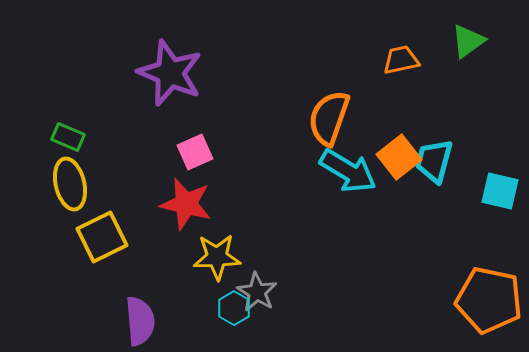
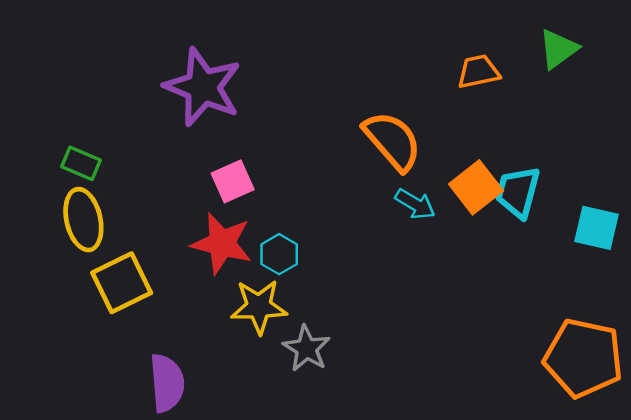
orange semicircle: (329, 118) -> (392, 141), turned 120
cyan arrow: (348, 171) -> (415, 204), size x0.6
cyan hexagon: (234, 308) -> (279, 254), moved

